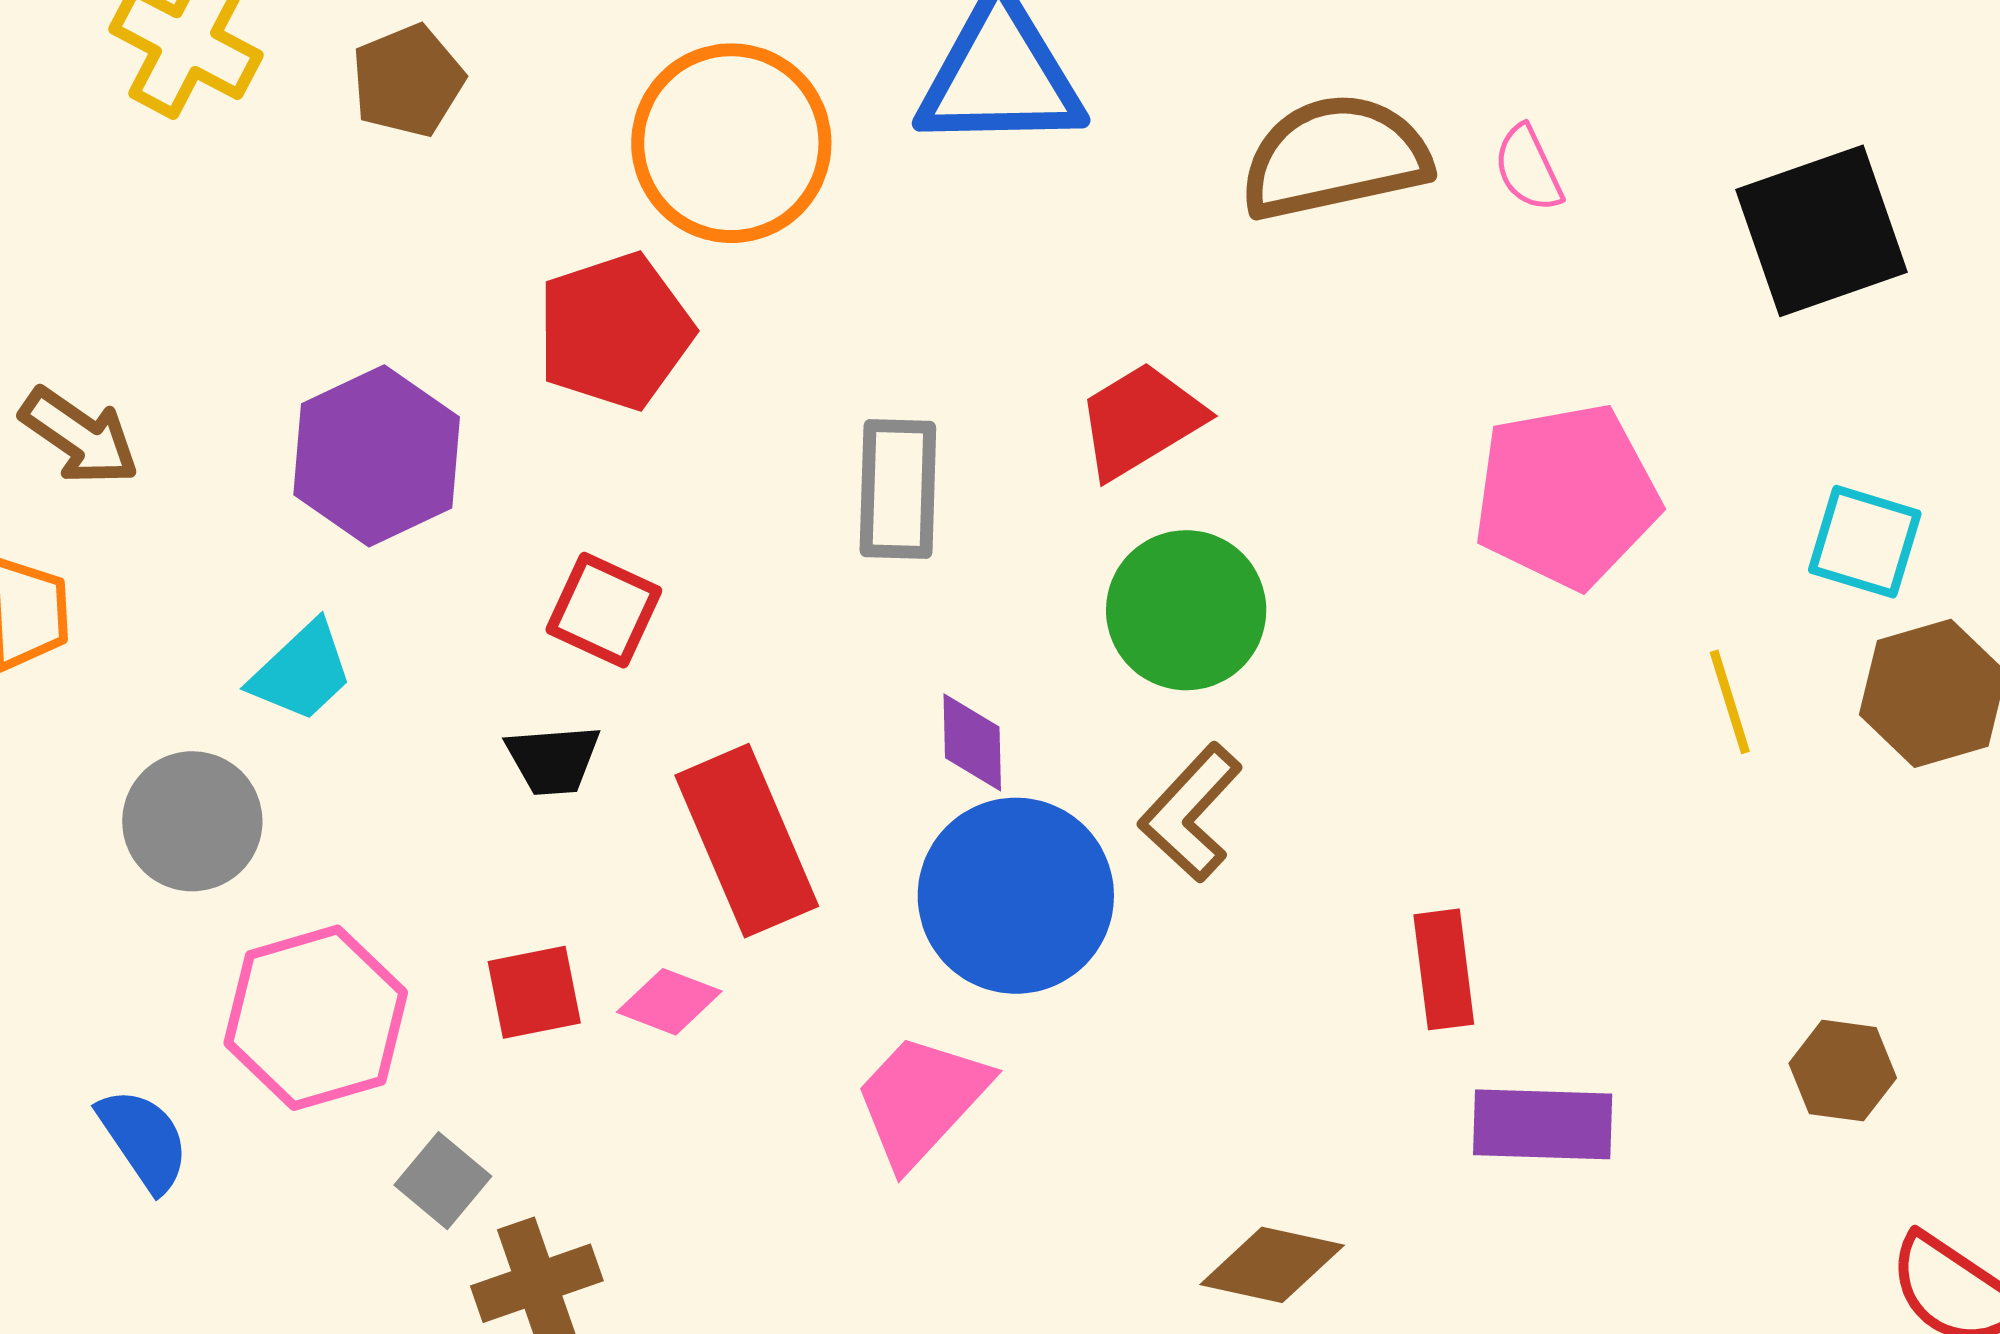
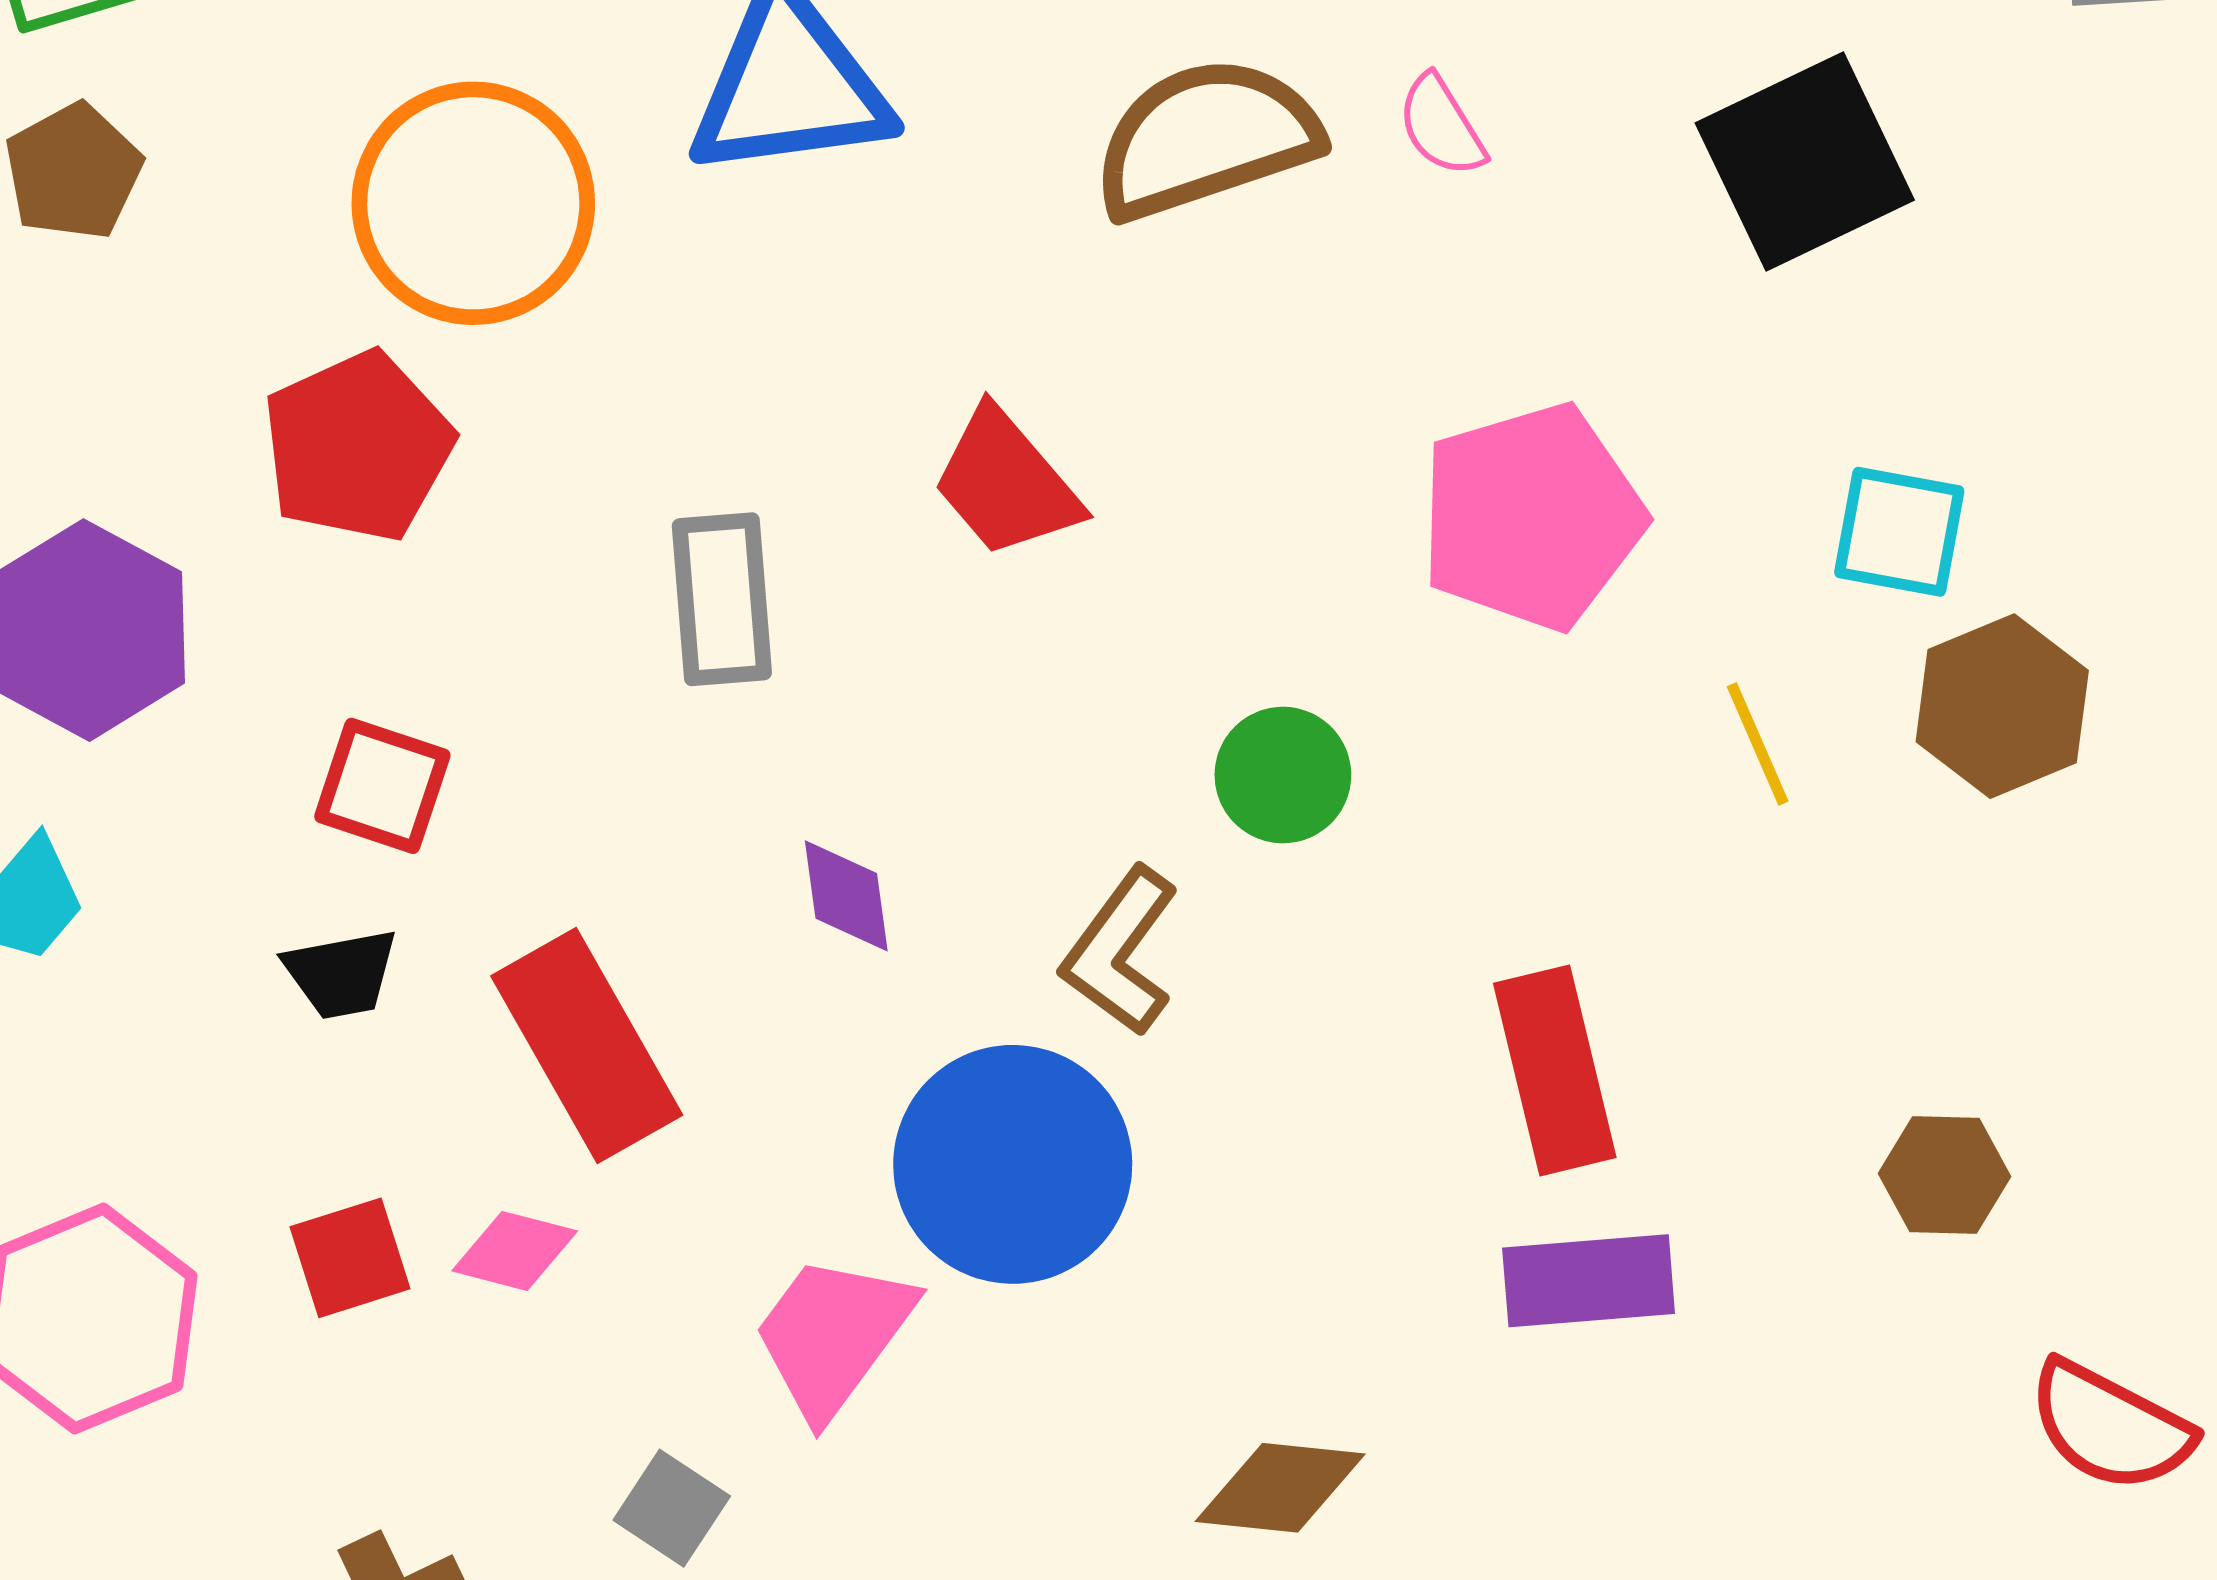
red trapezoid: (1141, 420) -> (1006, 483), turned -93
green circle: (1186, 610) -> (1283, 775), moved, size x0.7
blue circle: (1016, 896) -> (1013, 1164), moved
red rectangle: (1444, 969) -> (1555, 1070), moved, size x1.4
gray square: (443, 1181) -> (672, 1508), moved

